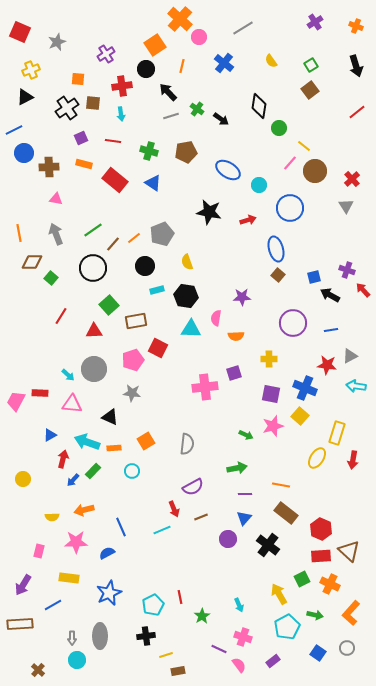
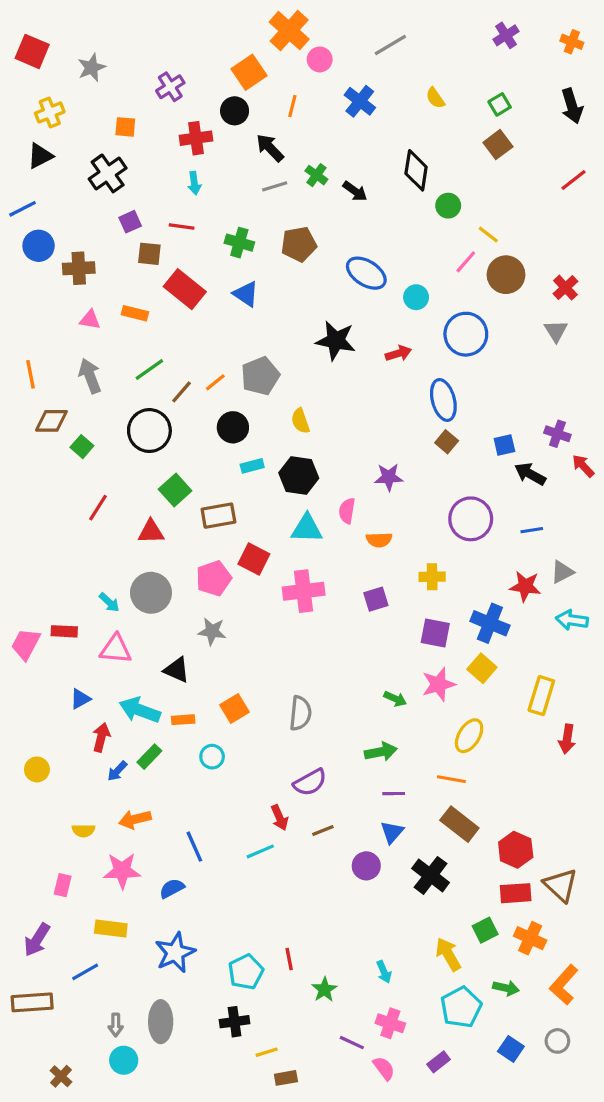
brown square: (93, 103) -> (149, 254), moved
orange rectangle: (84, 164) -> (135, 313), moved
pink cross: (205, 387) -> (304, 591), moved
yellow ellipse: (317, 458) -> (469, 736), moved

